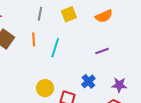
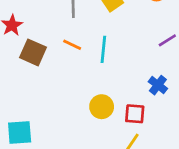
orange line: (34, 39) -> (72, 45), turned -48

